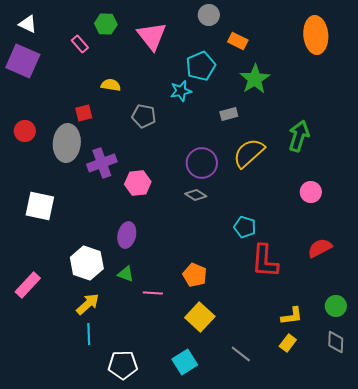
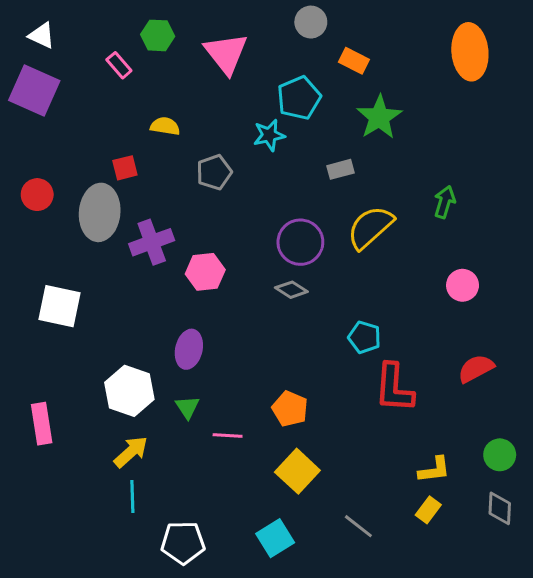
gray pentagon: (144, 116) -> (214, 172), turned -30
green arrow: (299, 136) -> (445, 202), size x0.7
green triangle: (126, 274) -> (187, 407), turned 36
pink rectangle: (28, 285) -> (42, 424), turned -52

